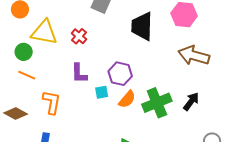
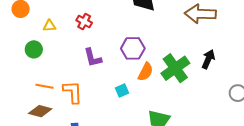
yellow triangle: (44, 32) -> (49, 26), size x0.5
orange line: (27, 75) -> (44, 86), moved
cyan square: (102, 92) -> (122, 91), moved

